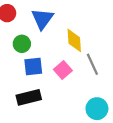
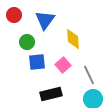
gray line: (92, 64) -> (89, 75), moved
black rectangle: (29, 97) -> (51, 94), moved

